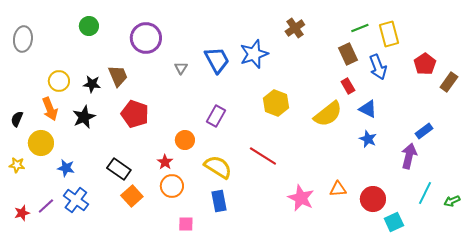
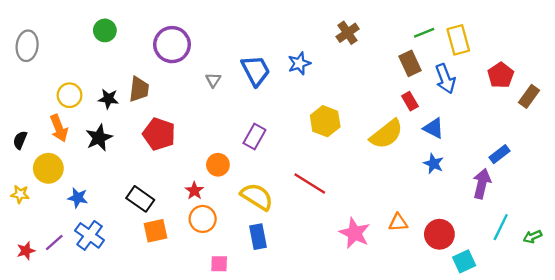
blue star: (254, 54) -> (299, 63), size x0.7
brown trapezoid: (118, 76) -> (139, 89), turned 30
orange square: (132, 196) -> (156, 231), turned 30

